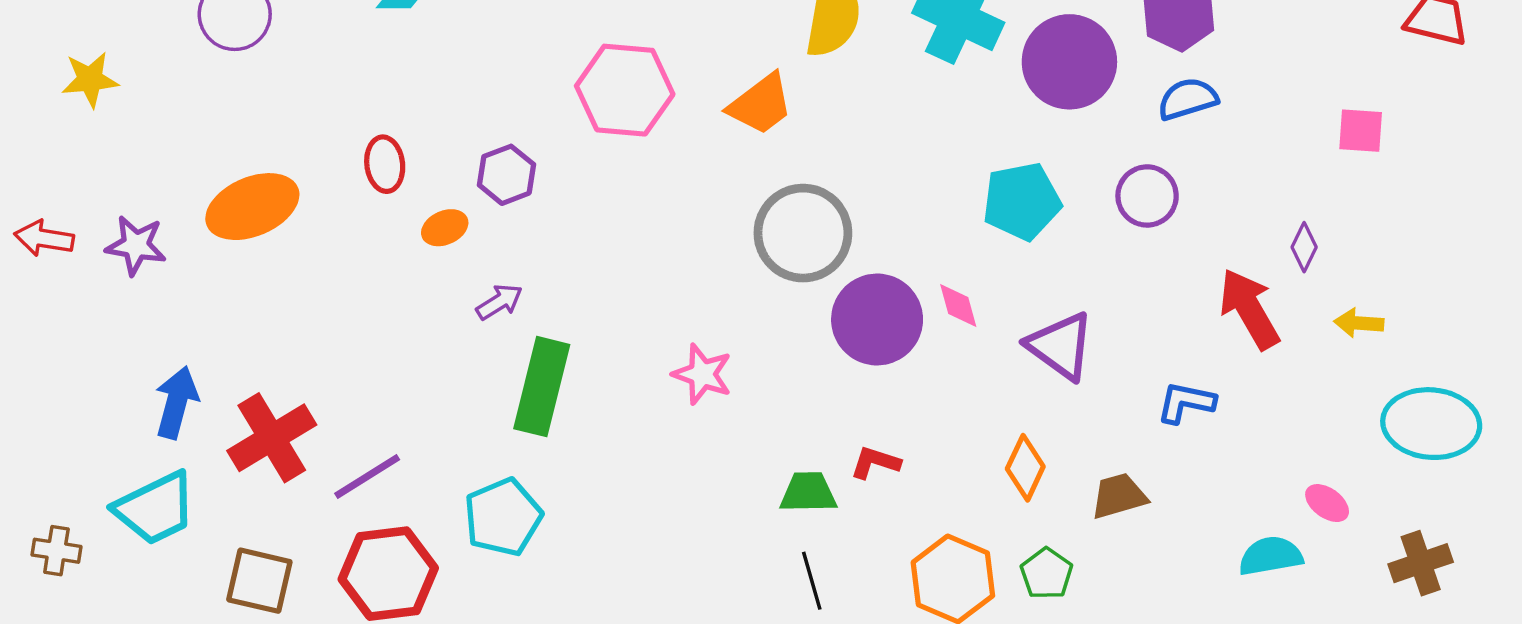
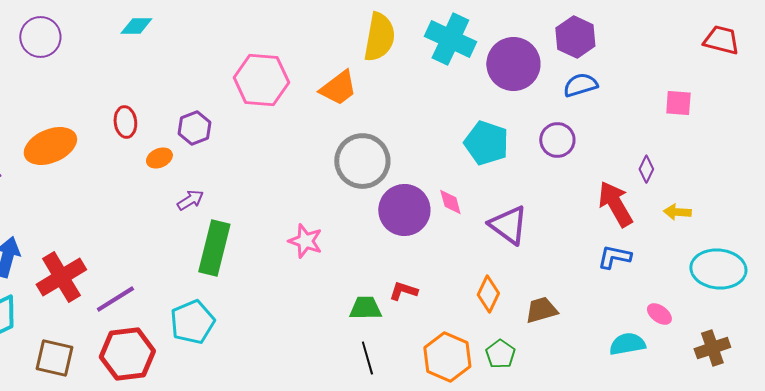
cyan pentagon: (1022, 201) -> (486, 143), turned 30
blue L-shape: (1186, 402) -> (614, 257), moved

